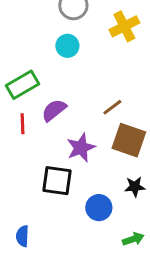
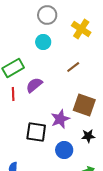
yellow cross: (124, 26) -> (81, 29), turned -30
brown line: (112, 107) -> (73, 67), moved
purple star: (81, 148) -> (60, 119), moved

